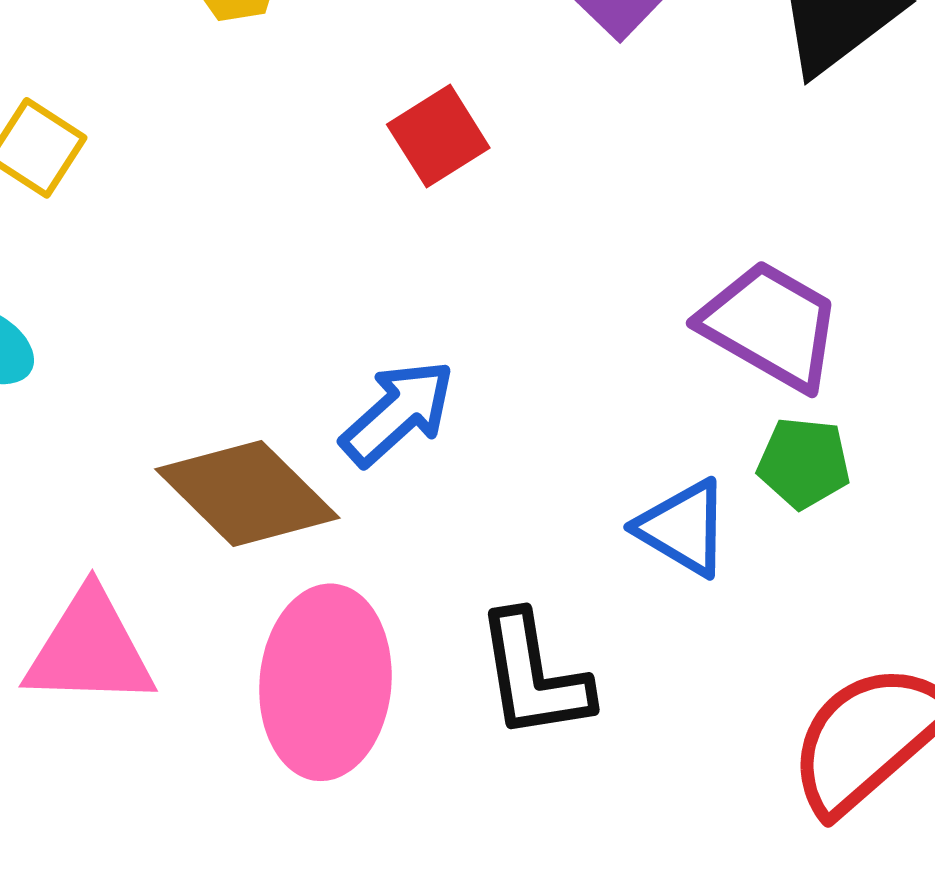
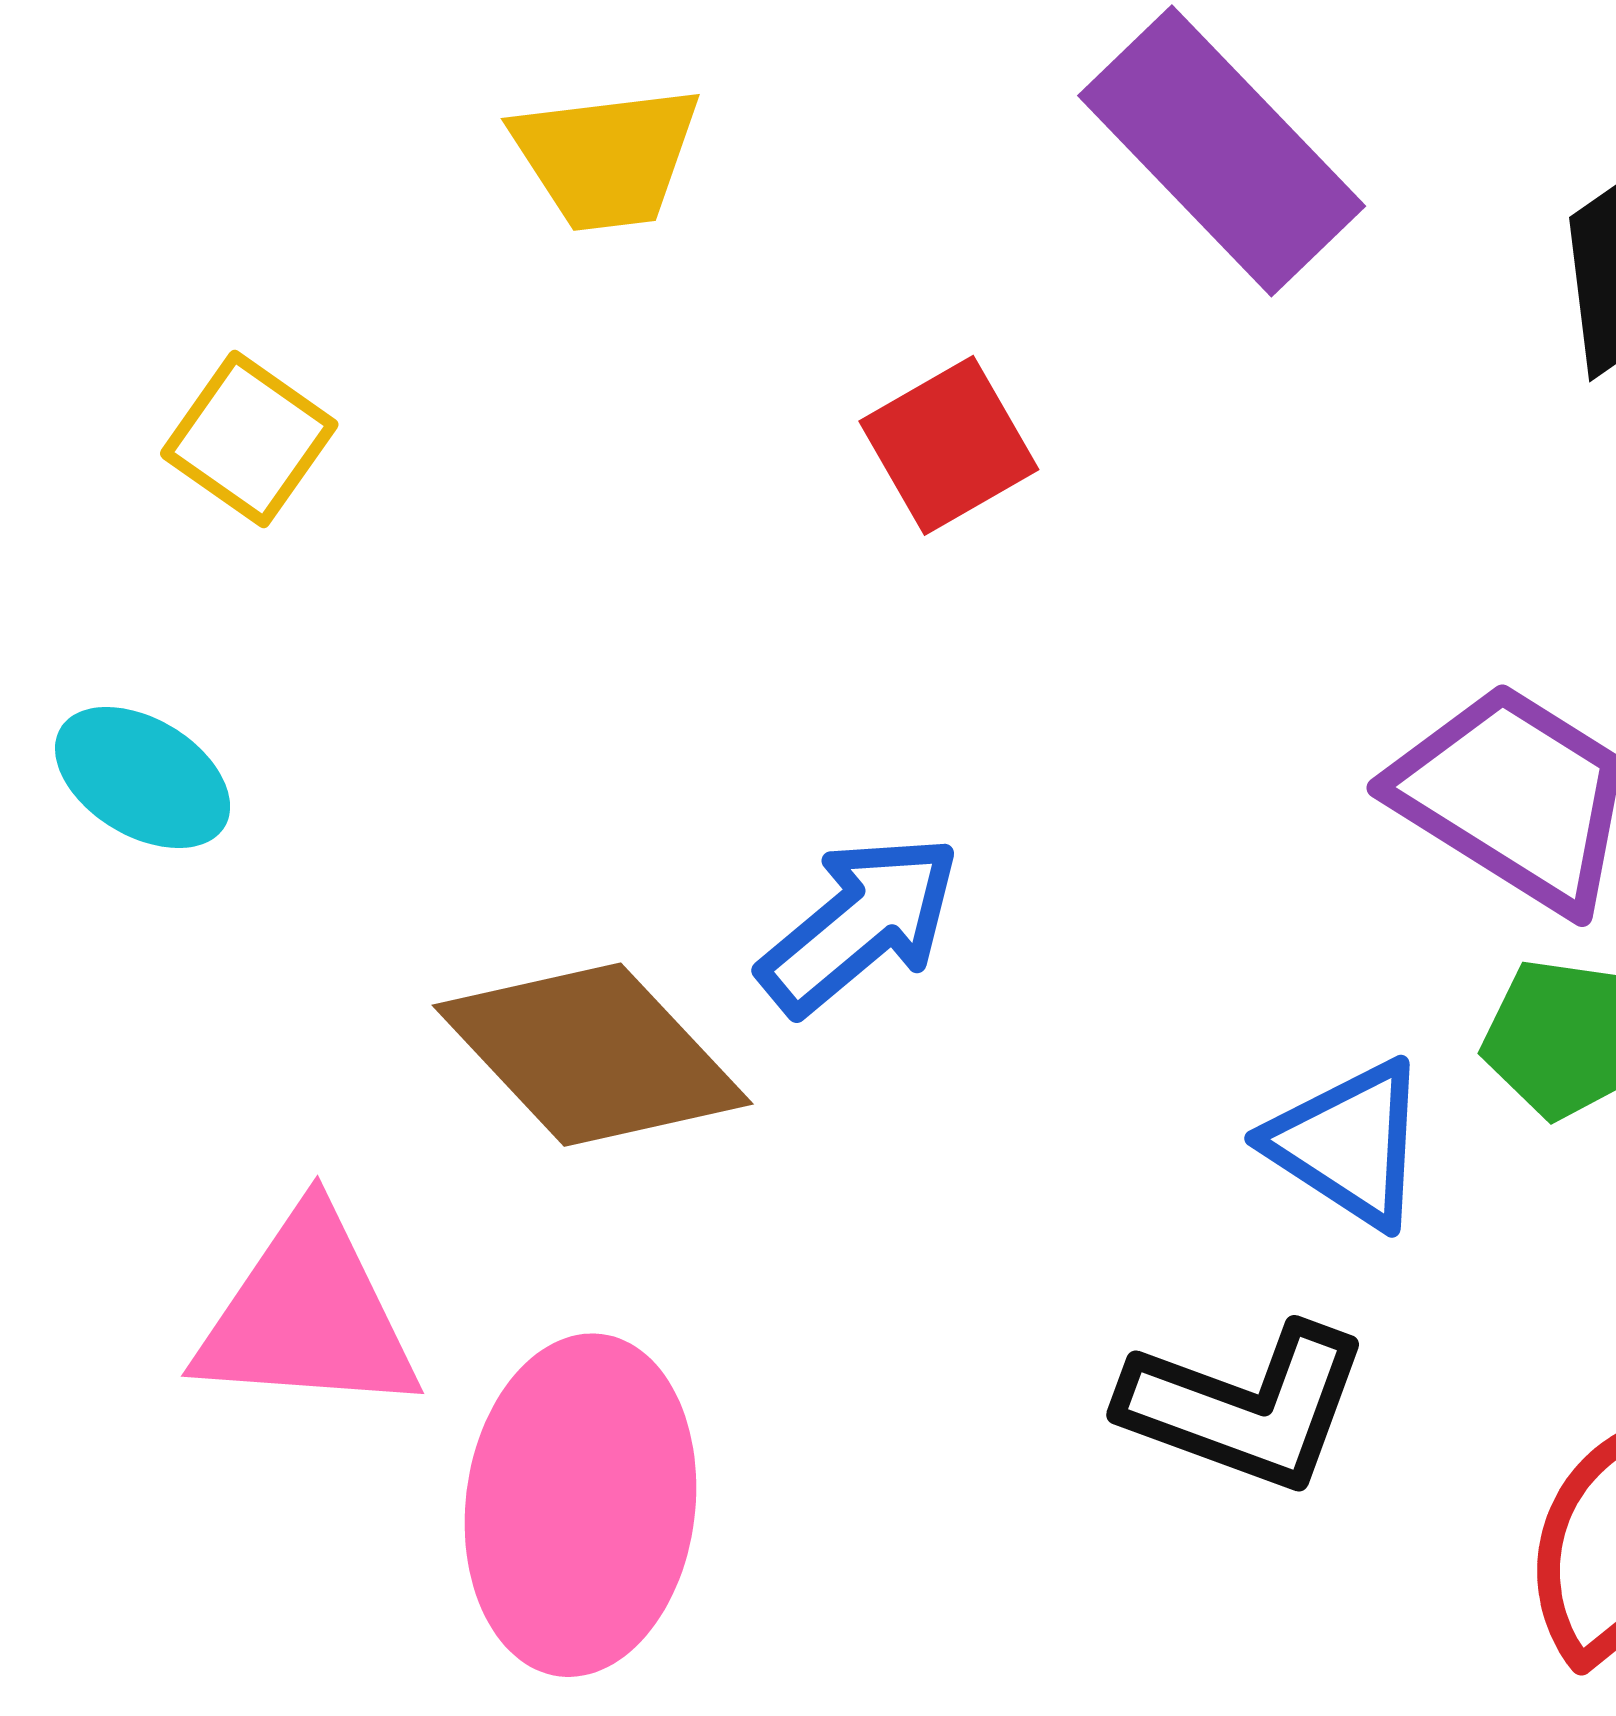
black L-shape: (534, 676) -> (1245, 1407), moved, turned -63
pink ellipse: (325, 682) -> (580, 1505), moved

